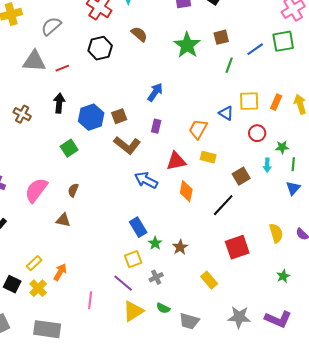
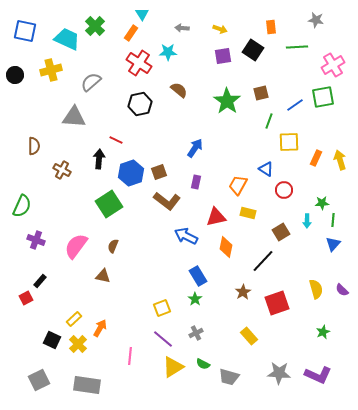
red line: (62, 68) -> (116, 140), moved, turned 48
yellow square: (249, 101) -> (289, 142), moved
red circle: (257, 133) -> (284, 190), moved
green square: (69, 148) -> (109, 204), size x1.5
blue rectangle: (138, 227) -> (198, 276), moved
brown star: (180, 247) -> (243, 292), moved
yellow square: (133, 259) -> (162, 308), moved

